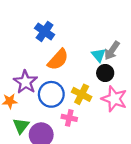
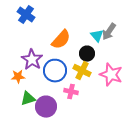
blue cross: (45, 31) -> (26, 15), moved
black circle: (105, 73) -> (87, 54), moved
green triangle: (21, 126) -> (28, 99), turned 35

